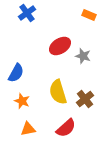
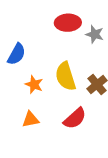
red ellipse: (60, 46) -> (68, 23), turned 30
orange star: (22, 101) -> (34, 85), moved

